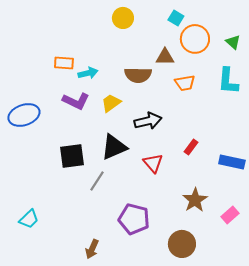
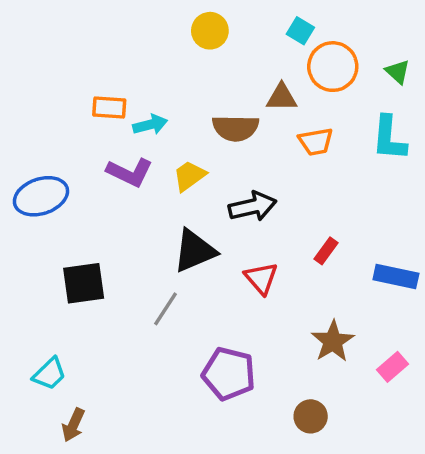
black square: (72, 156) -> (84, 283), moved
brown circle: (182, 244) -> (311, 416), size x0.7
brown arrow: (92, 249) -> (73, 425), moved

